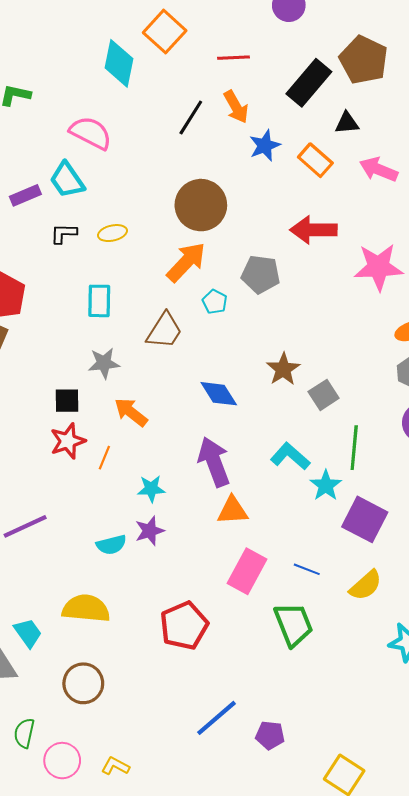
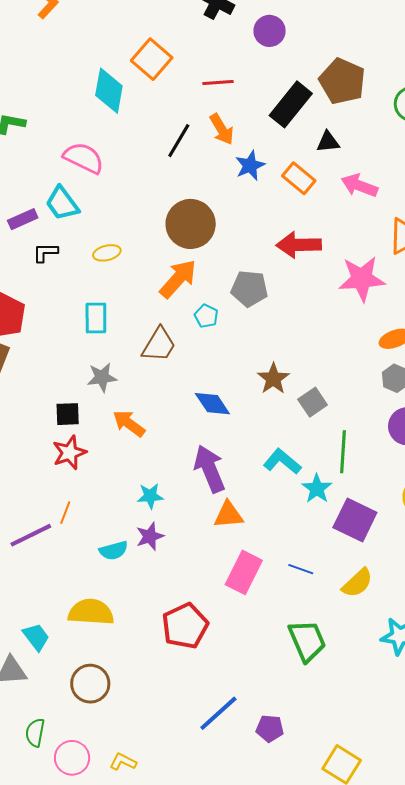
black L-shape: (64, 234) -> (45, 253), moved
orange line: (104, 458) -> (65, 513), moved
green trapezoid: (293, 624) -> (307, 641), moved

